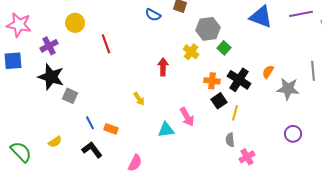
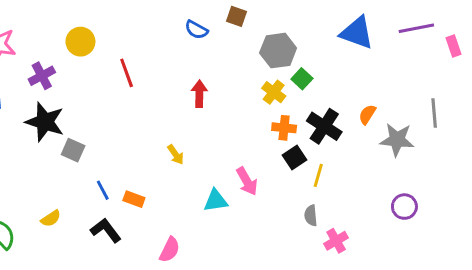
yellow cross: (191, 52) -> (274, 92), moved
red arrow: (163, 67) -> (199, 94), moved

